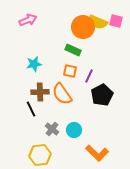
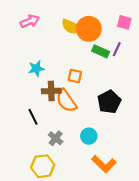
yellow semicircle: (98, 22) -> (72, 27), moved
green rectangle: (73, 50) -> (101, 51), moved
purple line: (89, 76) -> (117, 49), moved
brown cross: (40, 92) -> (51, 91), moved
cyan circle: (74, 130) -> (89, 136), moved

